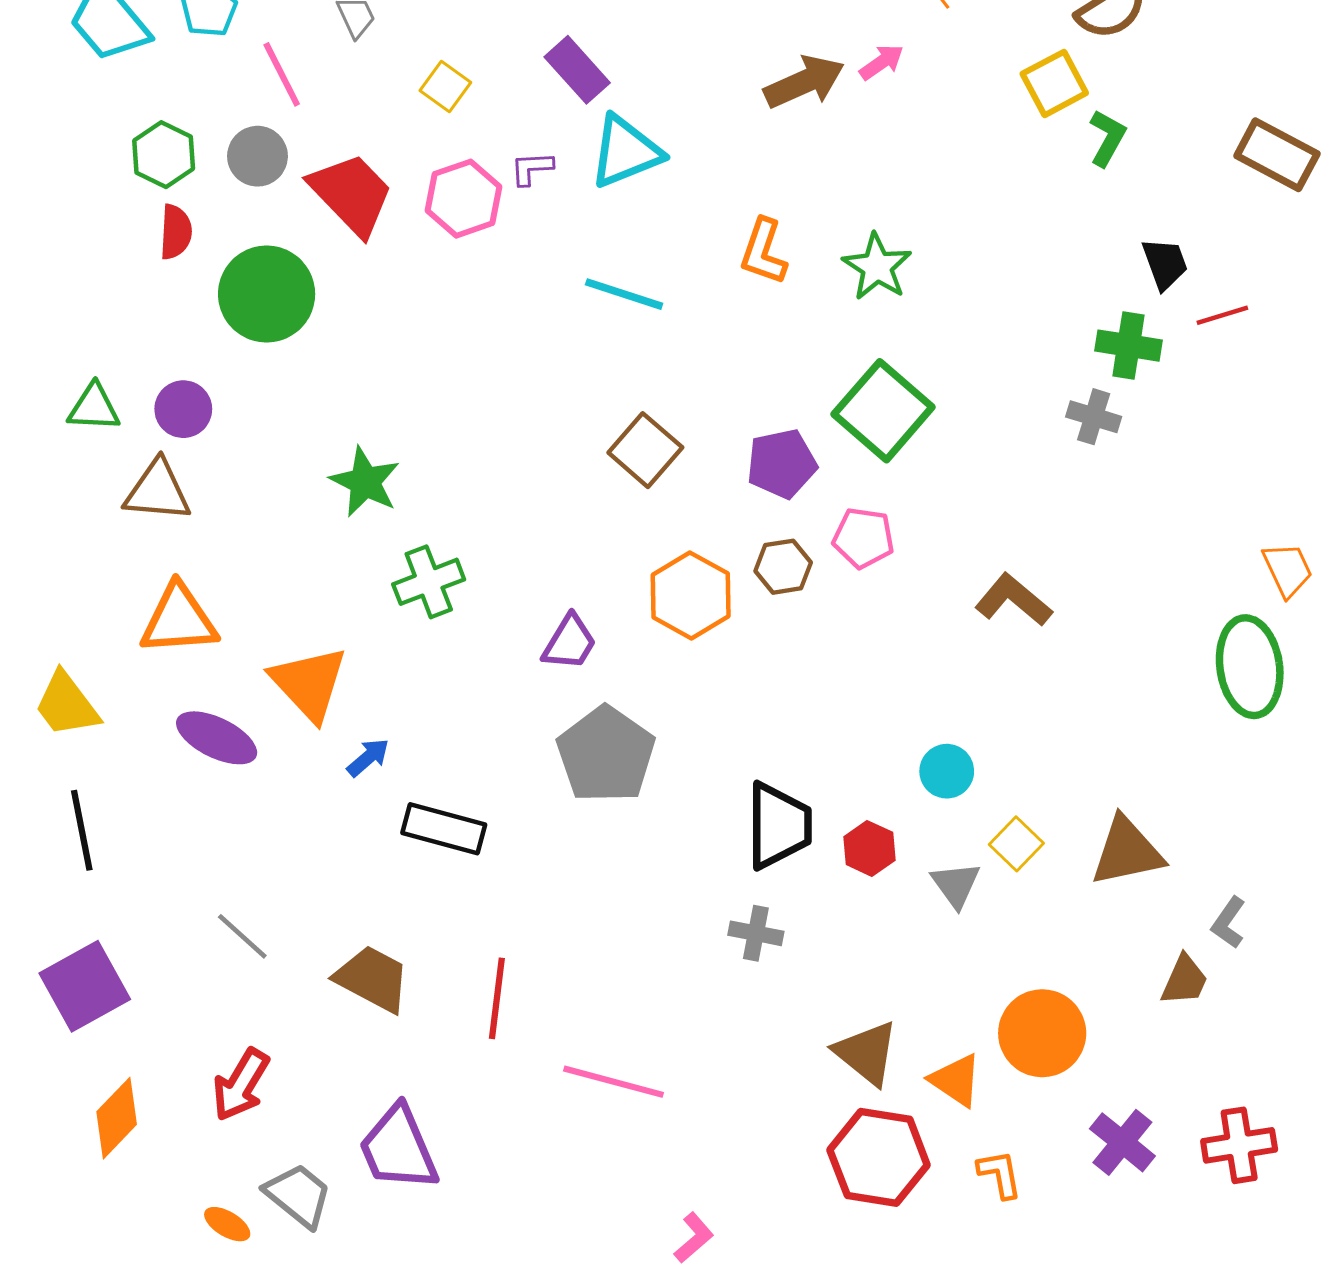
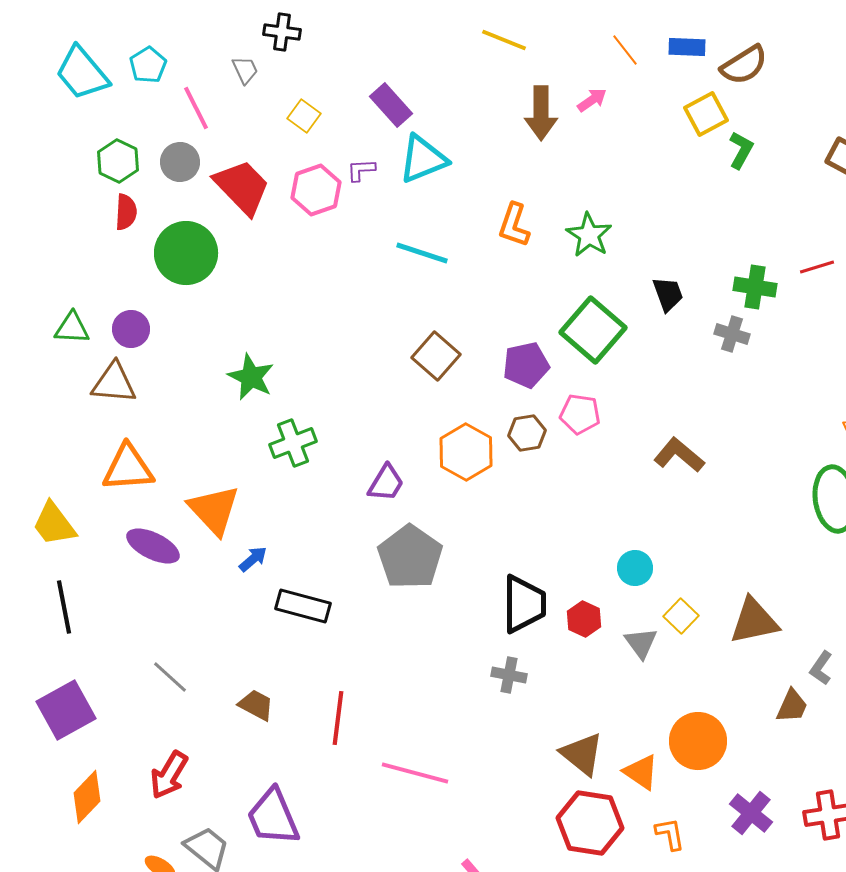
brown arrow: (804, 82) -> (541, 113), turned 114
black trapezoid: (1165, 264) -> (668, 294), moved
brown trapezoid: (373, 979) -> (256, 705), size x0.7

